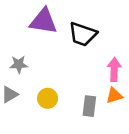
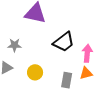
black trapezoid: (83, 34) -> (64, 42), moved, turned -60

